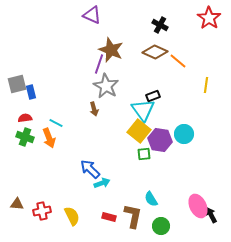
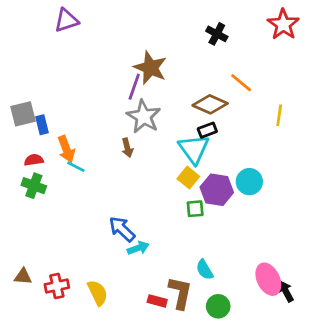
purple triangle: (92, 15) -> (66, 20), moved, turned -42
brown diamond: (155, 52) -> (210, 104), moved
yellow square: (139, 131) -> (188, 178), size x0.7
orange arrow: (49, 138) -> (66, 149), moved
red rectangle: (109, 217) -> (157, 301), moved

